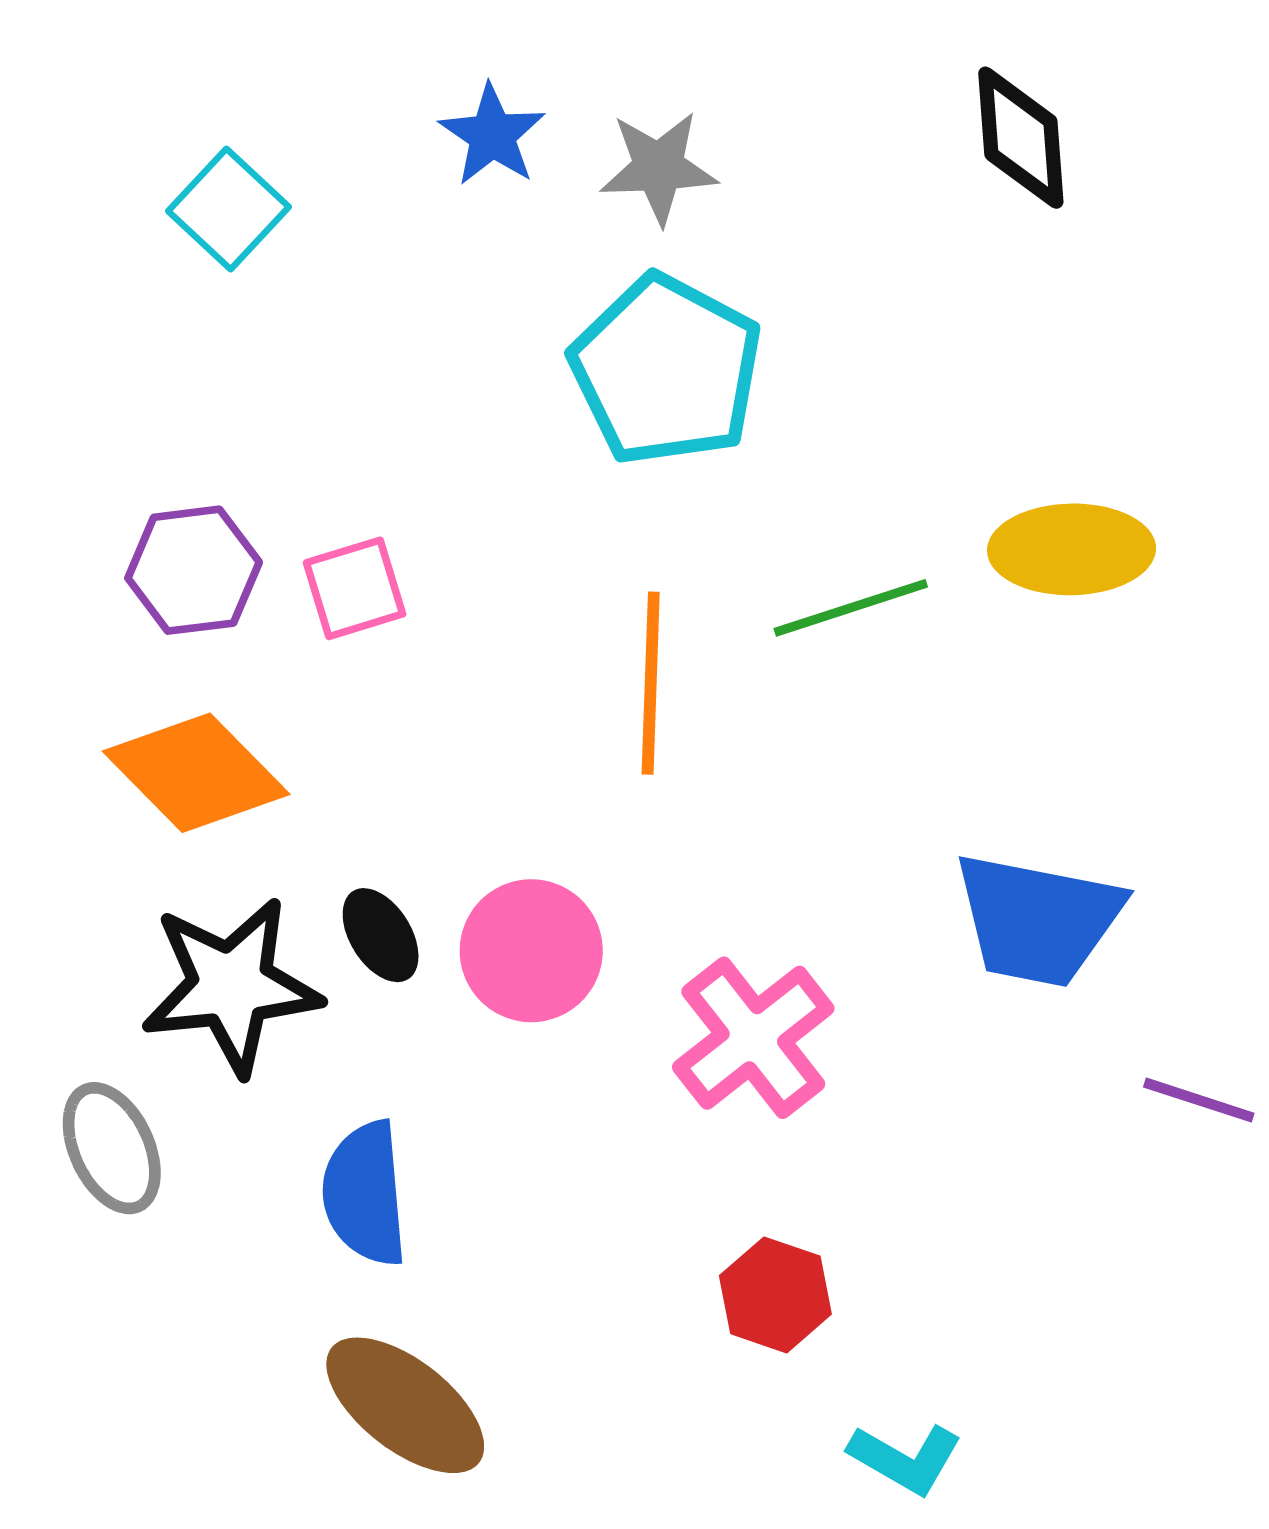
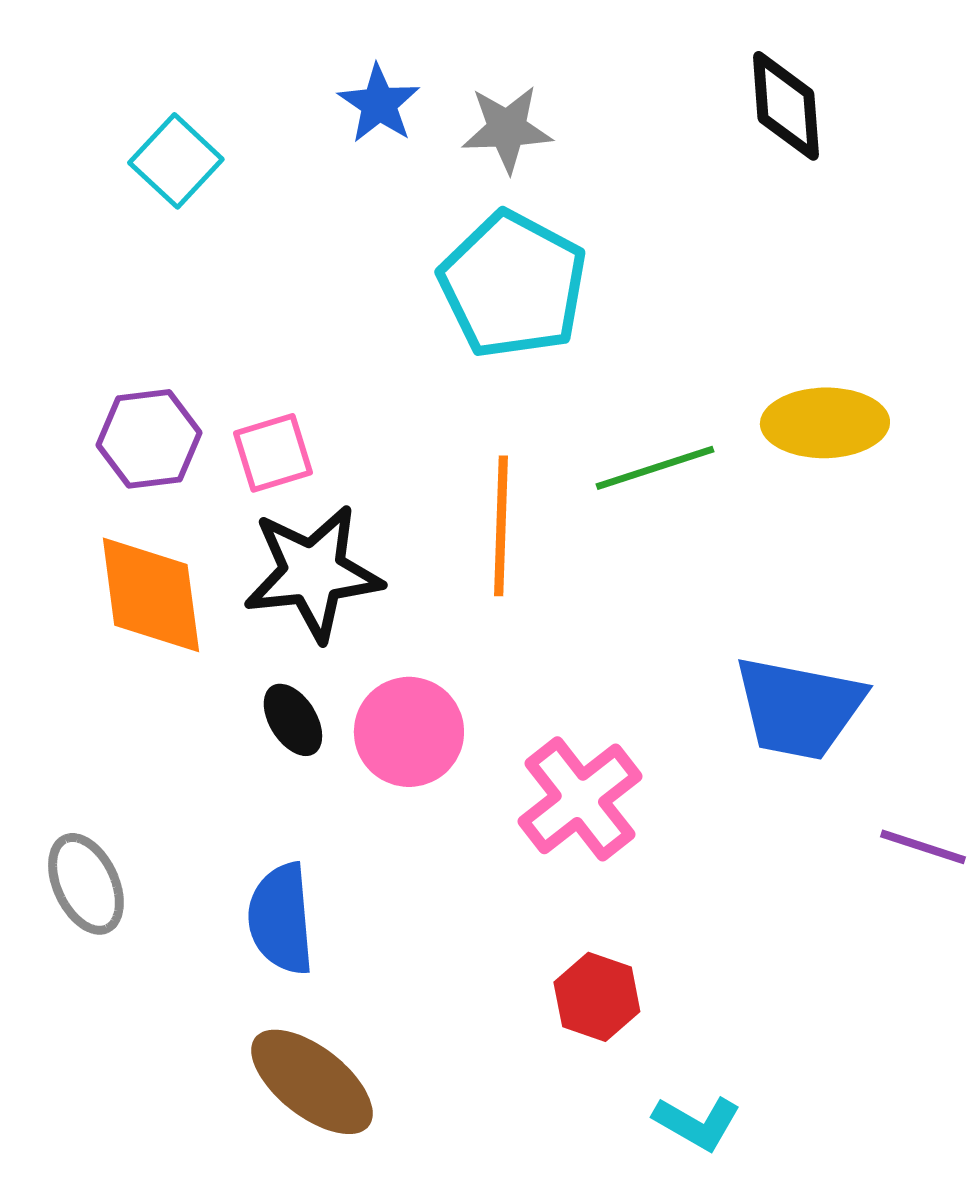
orange diamond: (196, 773) -> (151, 595), turned 37
black star: (231, 986) -> (313, 573), moved

